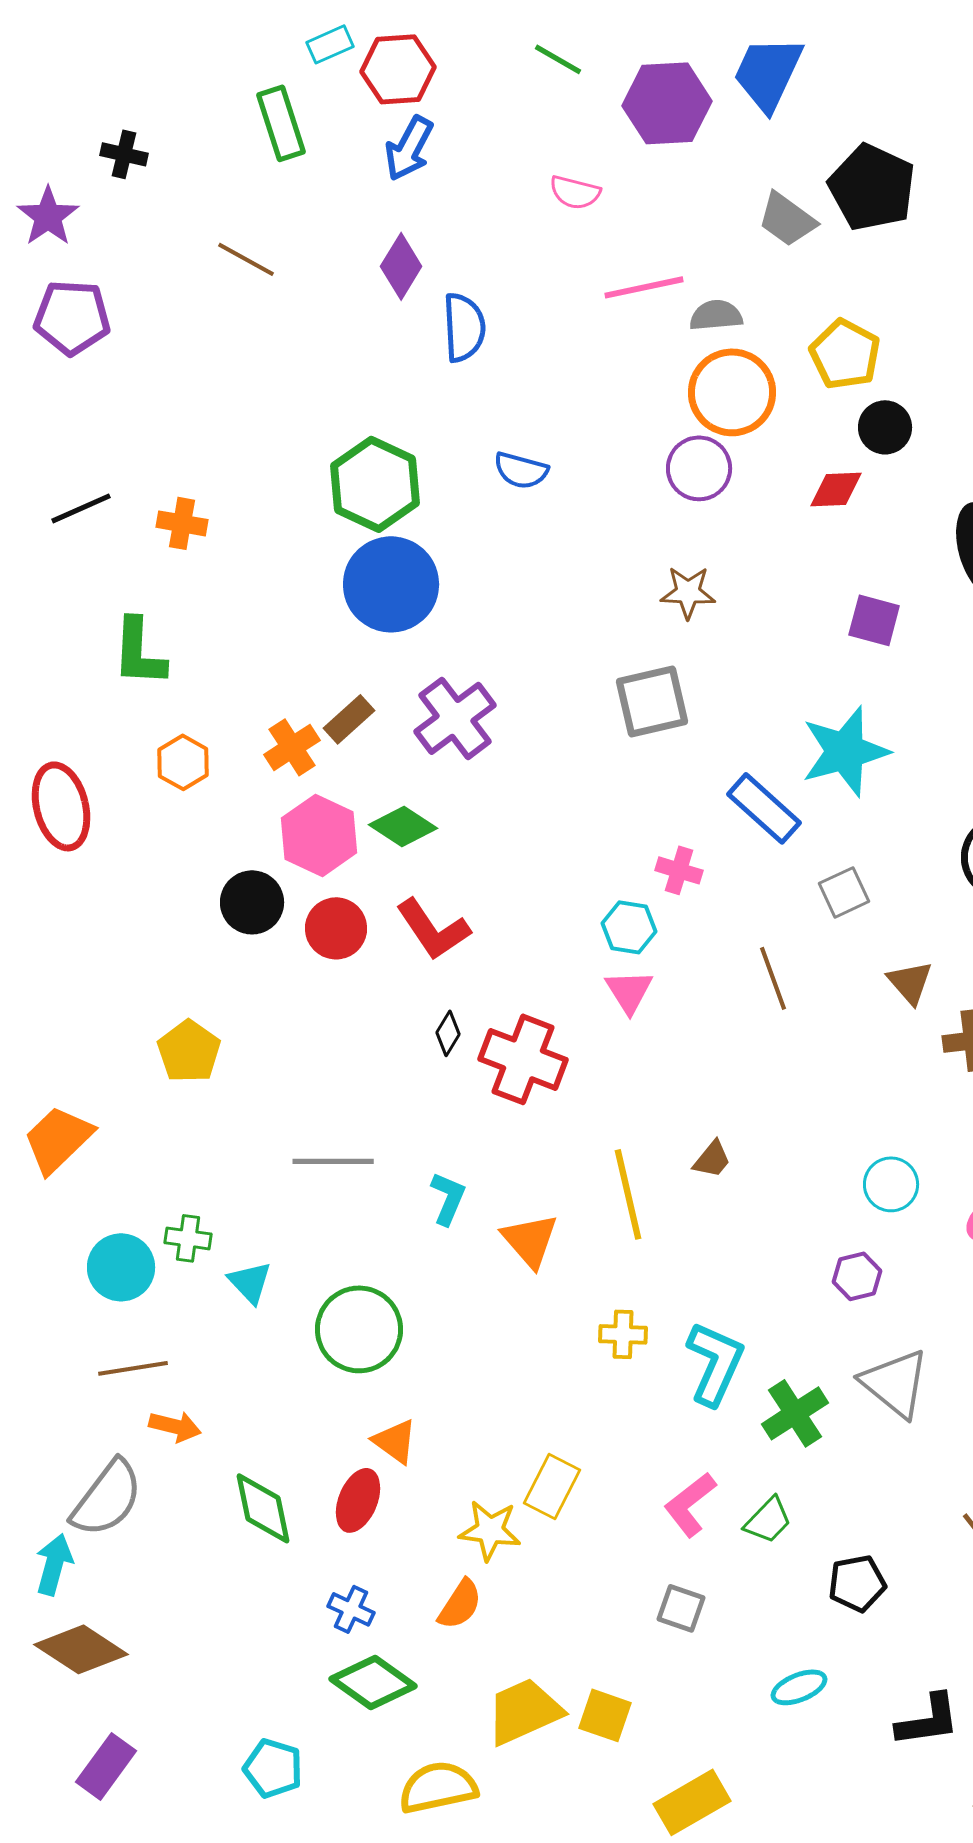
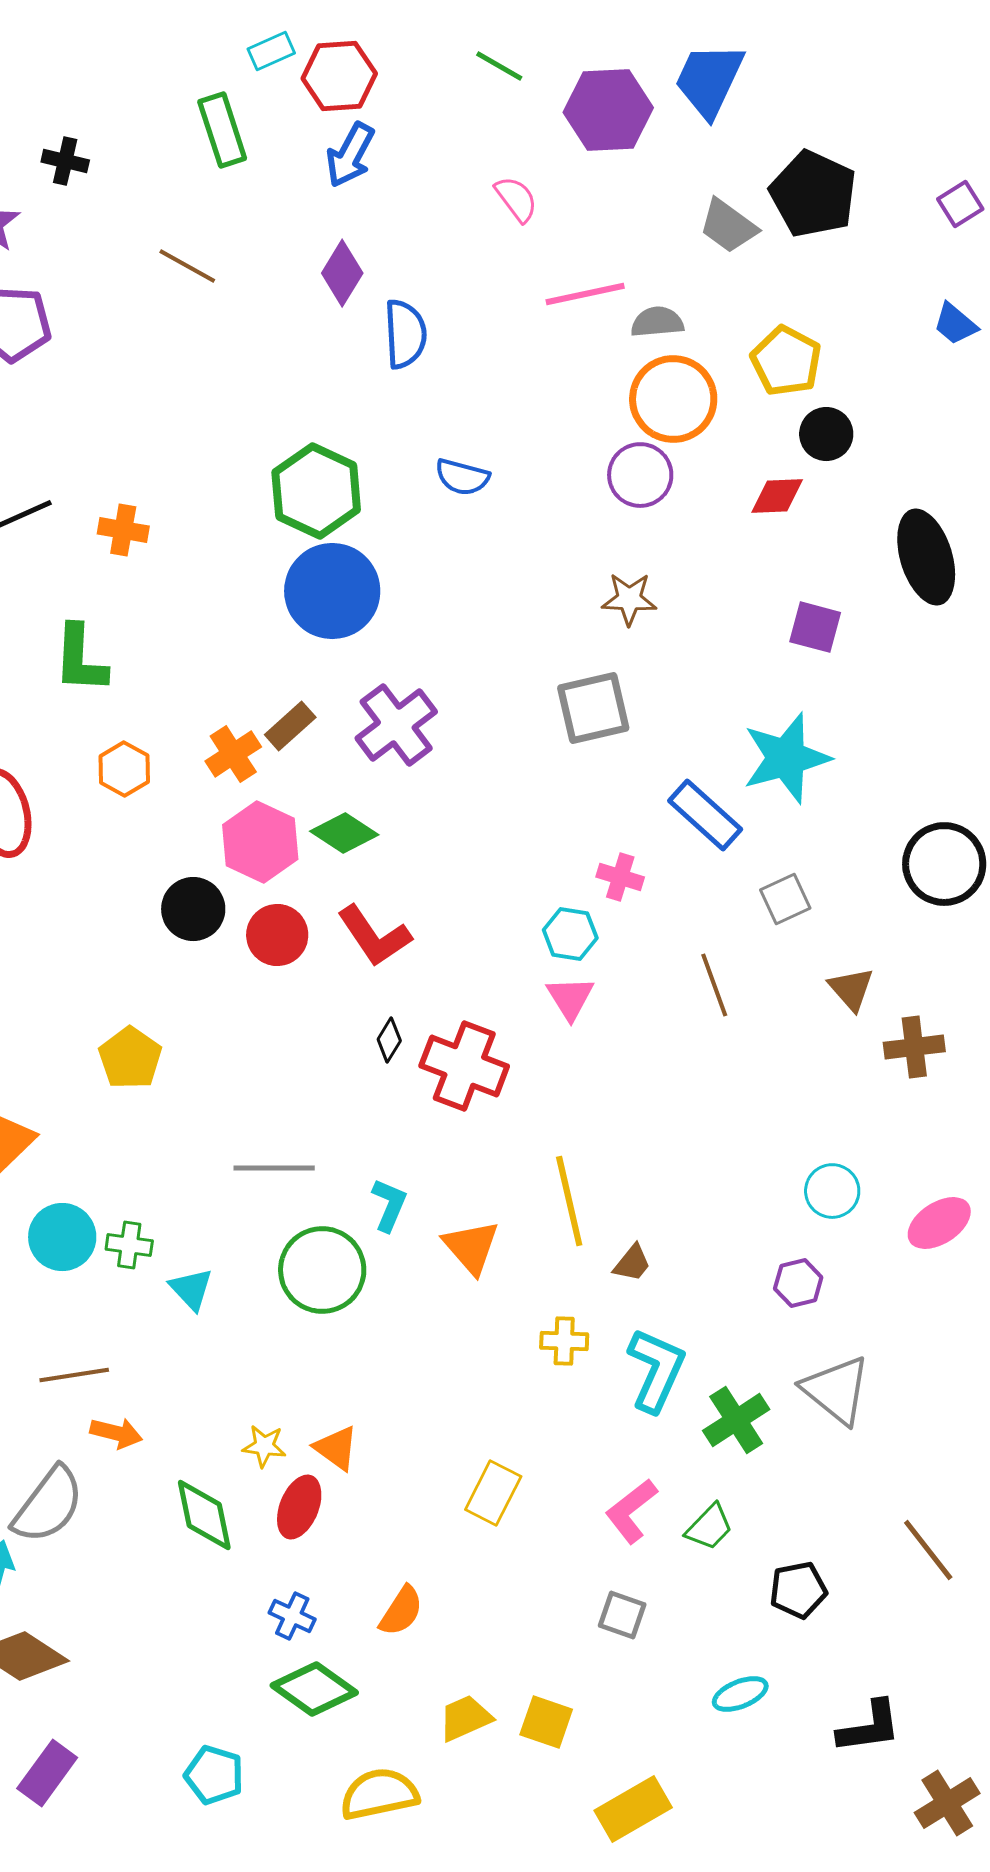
pink semicircle: (575, 192) -> (516, 199), turned -141
brown trapezoid: (712, 1159) -> (632, 1263), moved
cyan circle: (121, 1267) -> (62, 1237), moved
green circle: (359, 1329) -> (322, 1270), moved
yellow star: (490, 1530) -> (264, 1446), moved, size x0.7
yellow trapezoid: (524, 1711) -> (465, 1718), size x0.7

